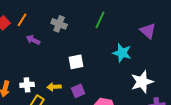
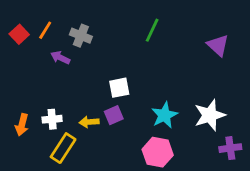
gray cross: (59, 24) -> (81, 36), moved
cyan star: (122, 53) -> (164, 115), moved, turned 30
purple square: (78, 91) -> (114, 115), moved

